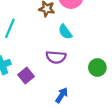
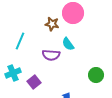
purple semicircle: (56, 57) -> (51, 55), moved

